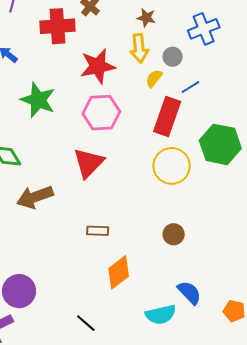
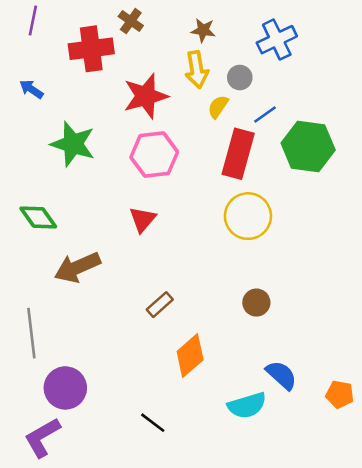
green hexagon: (220, 144) -> (308, 146), moved
red triangle: (89, 163) -> (142, 219), size x0.7
brown rectangle: (98, 231) -> (160, 305), turned -40

